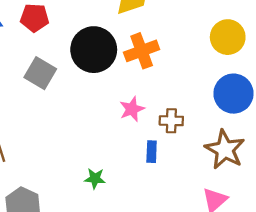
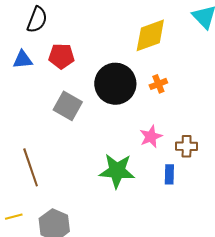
orange cross: (142, 51) -> (158, 84), size x0.6
green star: (95, 179) -> (117, 171), moved, size x1.8

